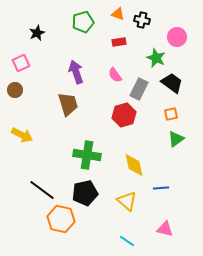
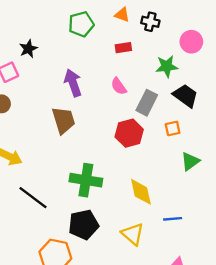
black star: (37, 33) -> (28, 49), moved
green star: (156, 58) -> (167, 66), turned -30
orange square: (171, 114) -> (173, 128), moved
black line: (42, 190) -> (33, 198), moved

